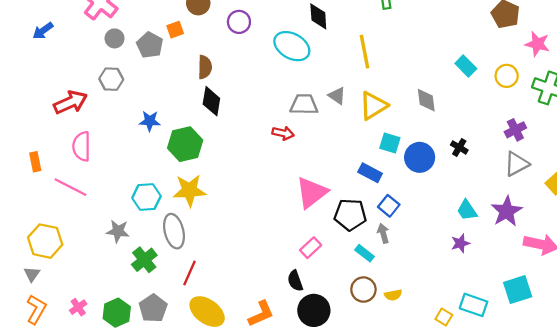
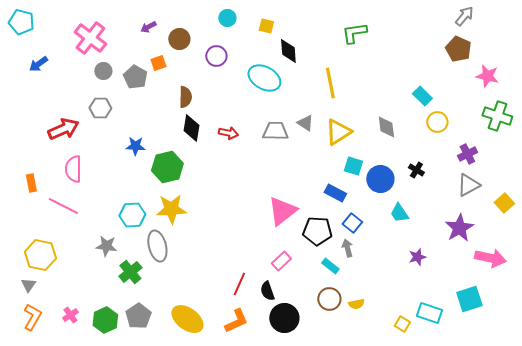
yellow circle: (507, 76) -> (437, 122), moved
red arrow: (283, 133) -> (228, 133), moved
cyan trapezoid: (467, 210) -> (399, 213), moved
red line: (189, 273) -> (239, 284), moved

